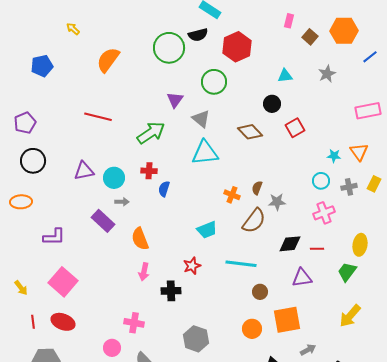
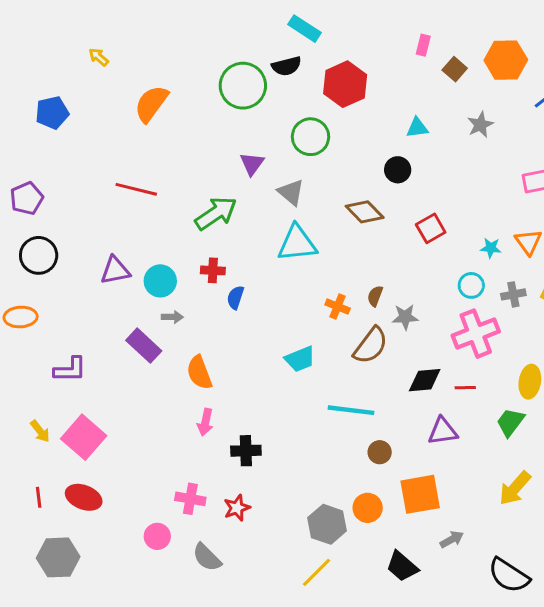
red square: (295, 128) -> (431, 228), moved
pink cross: (324, 213) -> (476, 334), size x1.4
red star: (192, 266) -> (237, 508), moved
yellow arrow: (21, 288) -> (40, 431), moved
gray hexagon: (196, 339) -> (327, 524), moved

